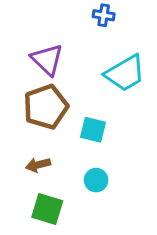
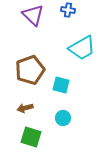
purple triangle: (47, 60) -> (33, 15), moved

